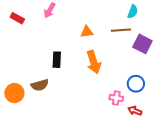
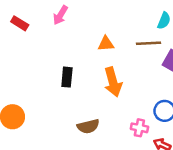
brown semicircle: (40, 85) -> (88, 126), moved

